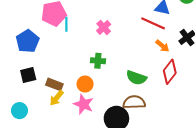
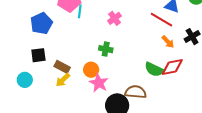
red diamond: (170, 72) -> (172, 67), turned 35
green semicircle: (136, 78) -> (154, 69), moved
pink star: (84, 104) -> (99, 83), moved
cyan circle: (19, 111) -> (25, 80), moved

